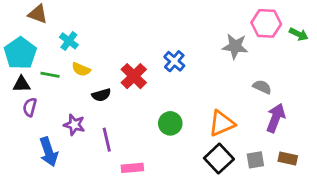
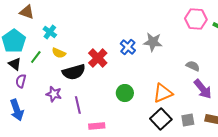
gray star: (235, 46) -> (153, 42), moved
green line: (50, 75) -> (36, 57), turned -64
black triangle: (22, 84) -> (15, 64), turned 40
black semicircle: (101, 95) -> (74, 72), size x1.6
purple arrow: (276, 118) -> (203, 89), turned 120
blue arrow: (49, 152) -> (17, 110), moved

